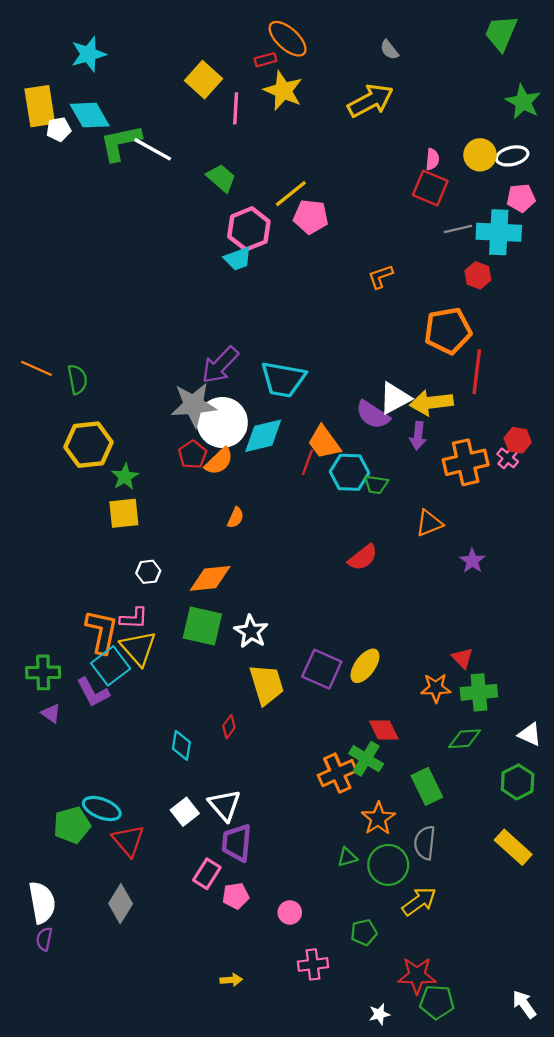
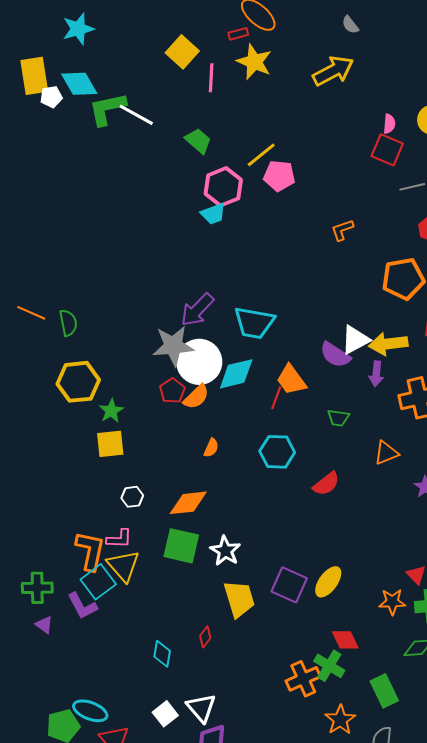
cyan hexagon: (349, 472) -> (277, 452), moved

